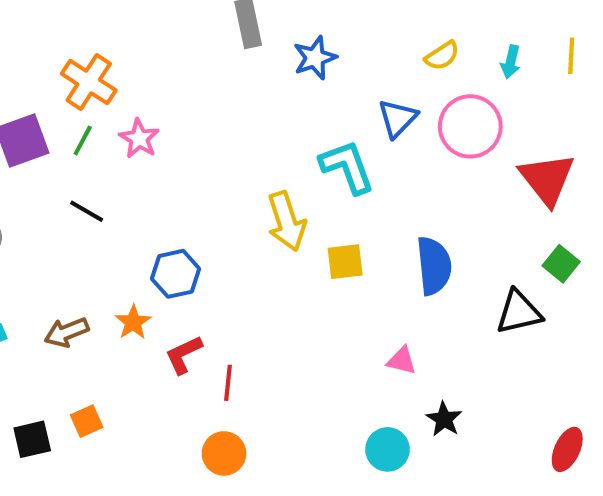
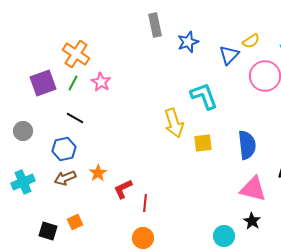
blue triangle: (398, 118) -> (229, 55), moved
blue hexagon: (176, 274) -> (64, 149), moved
pink triangle: (402, 361) -> (253, 189), moved, size x1.8
black square: (32, 439) -> (48, 231), turned 30

